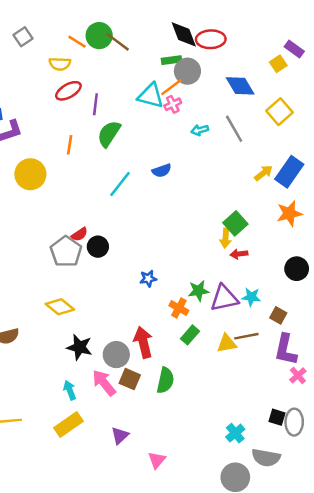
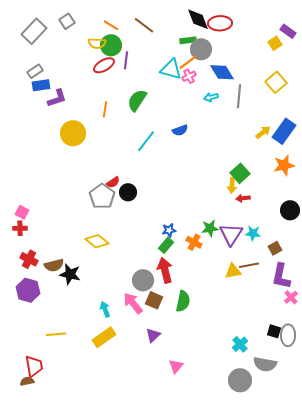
green circle: (99, 36) -> (111, 45), moved
blue diamond: (240, 86) -> (222, 72), moved
purple line: (95, 104) -> (126, 60), moved
gray line: (234, 129) -> (239, 96), turned 35
blue star: (148, 279) -> (169, 230), moved
purple triangle: (224, 298) -> (231, 234), turned -45
brown square: (278, 315) -> (275, 248), turned 32
green rectangle: (190, 335) -> (166, 245), moved
black star: (79, 347) -> (70, 274), moved
purple triangle: (120, 436) -> (153, 335), moved

